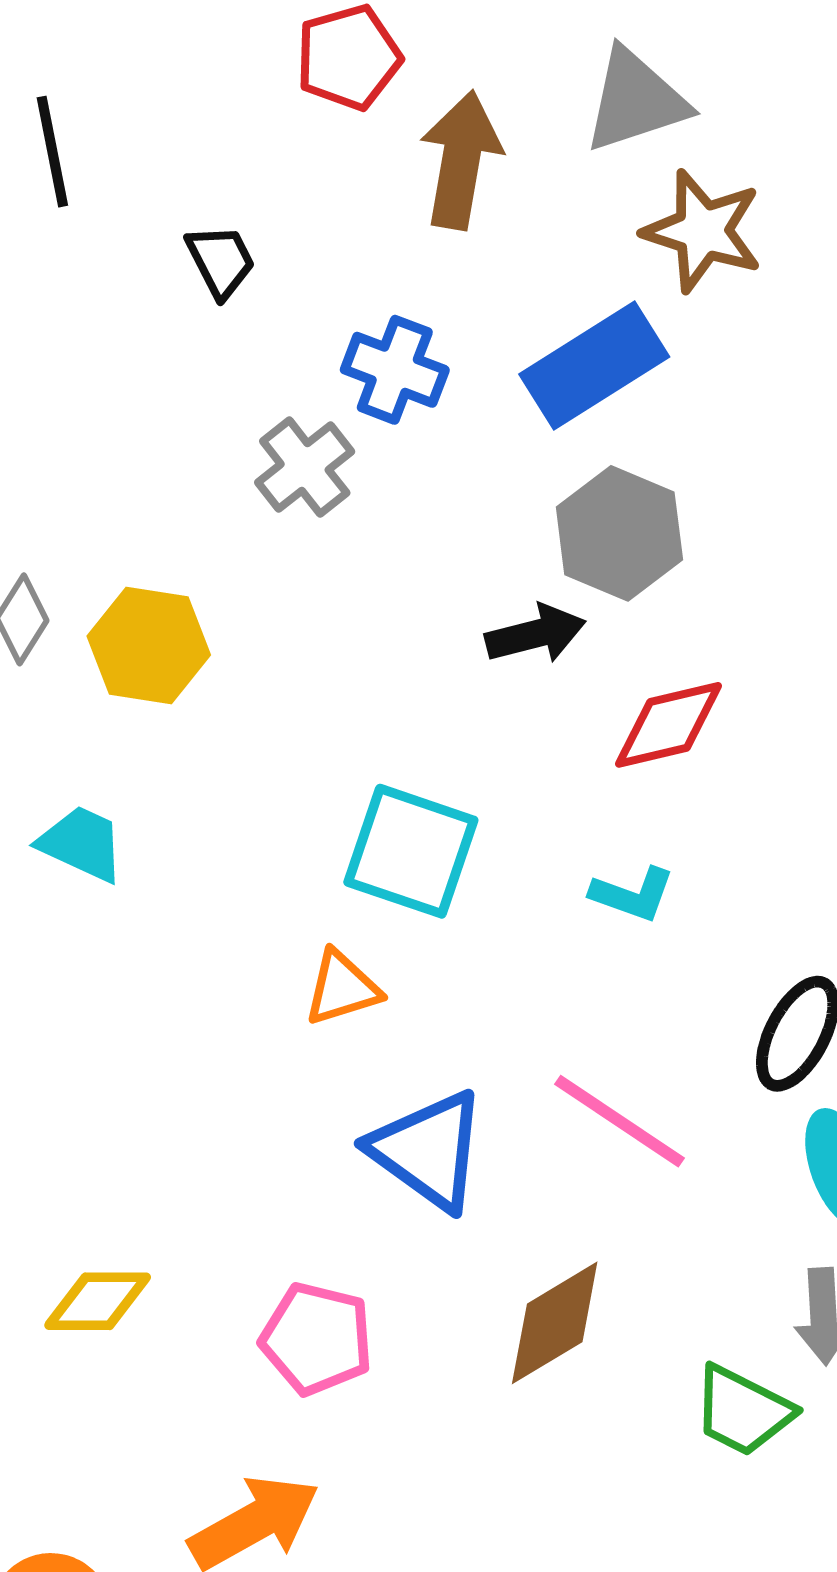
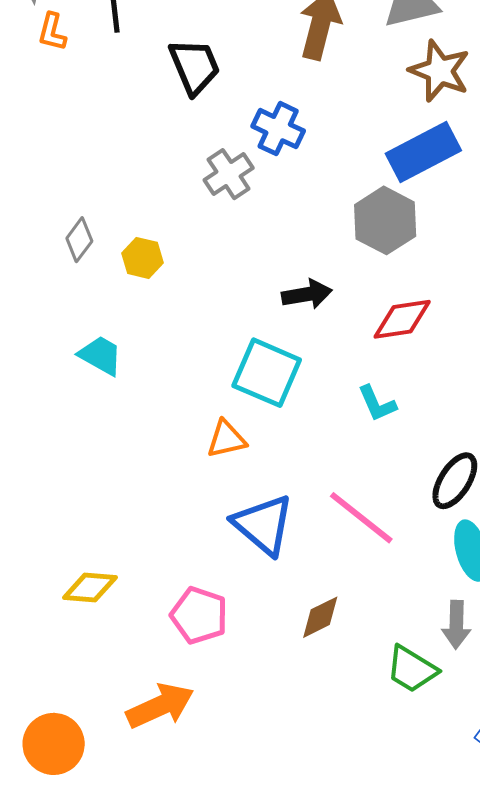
black trapezoid: (221, 261) -> (194, 66), size x1.5
blue rectangle: (594, 365) -> (423, 152), moved
black arrow: (536, 634) -> (307, 294), moved
yellow hexagon: (149, 645) -> (142, 258), size x0.7
cyan L-shape: (632, 894) -> (377, 404), turned 42
brown diamond: (555, 1323) -> (320, 617), size x0.7

